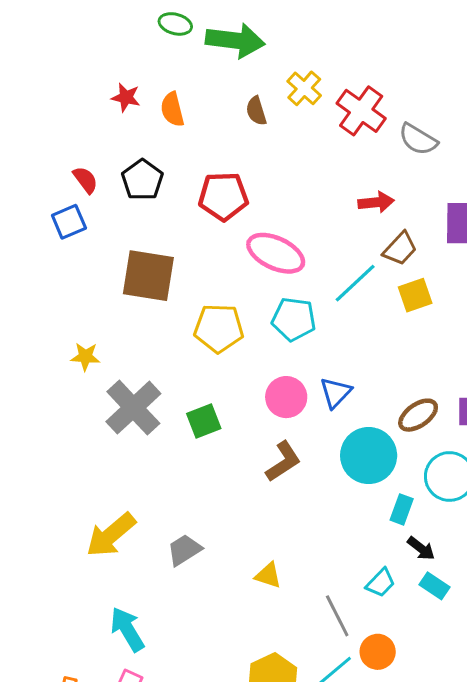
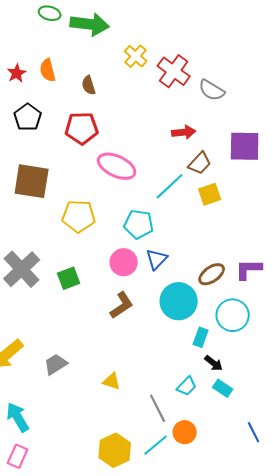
red star: (126, 97) -> (17, 73), moved, turned 30
brown semicircle: (256, 111) -> (89, 85), moved
cyan pentagon: (294, 319) -> (139, 224), moved

